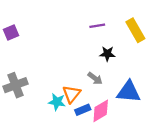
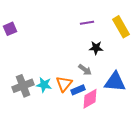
gray cross: (16, 85) -> (23, 86), moved
cyan star: (57, 102) -> (44, 85), moved
blue rectangle: (83, 110) -> (78, 90), moved

